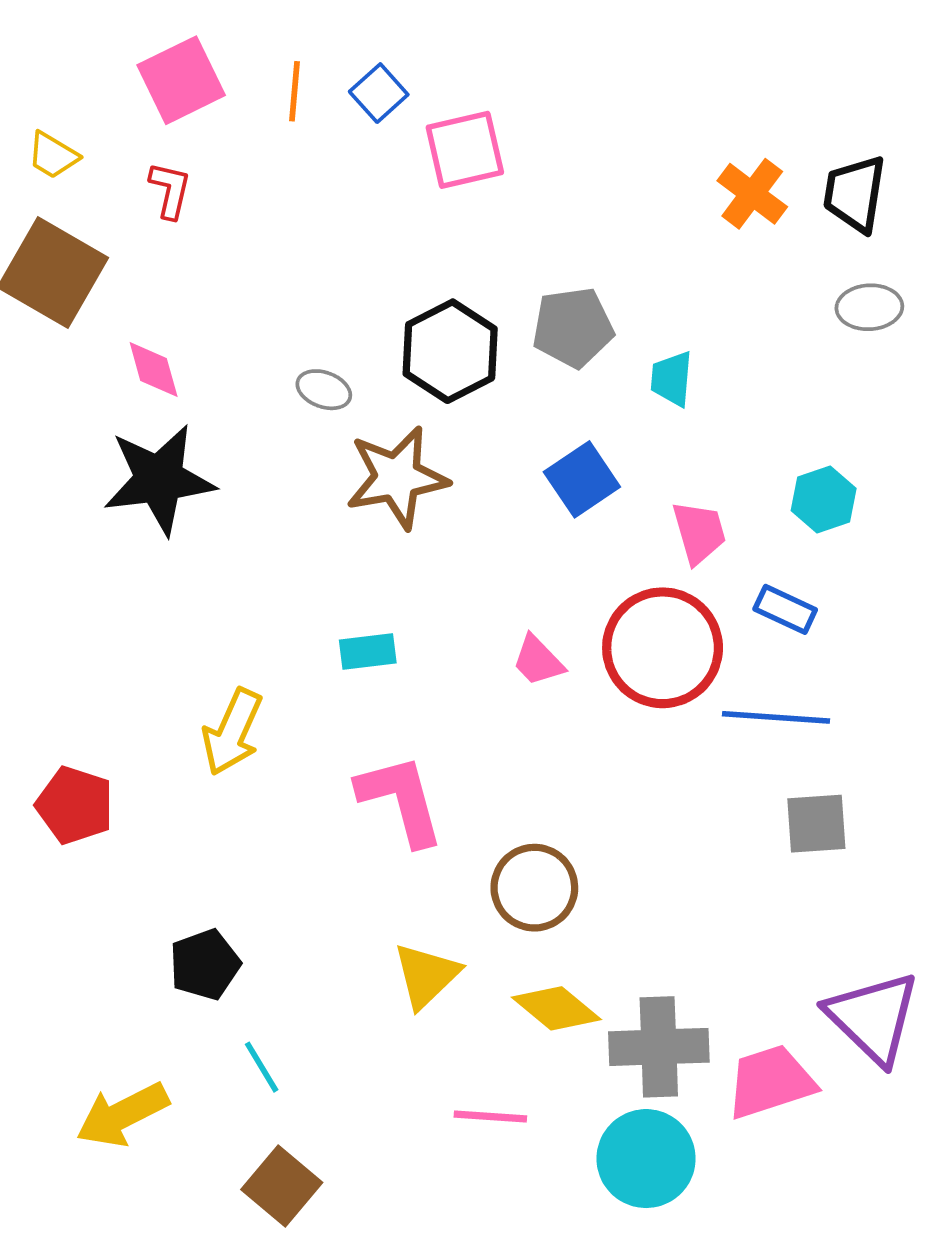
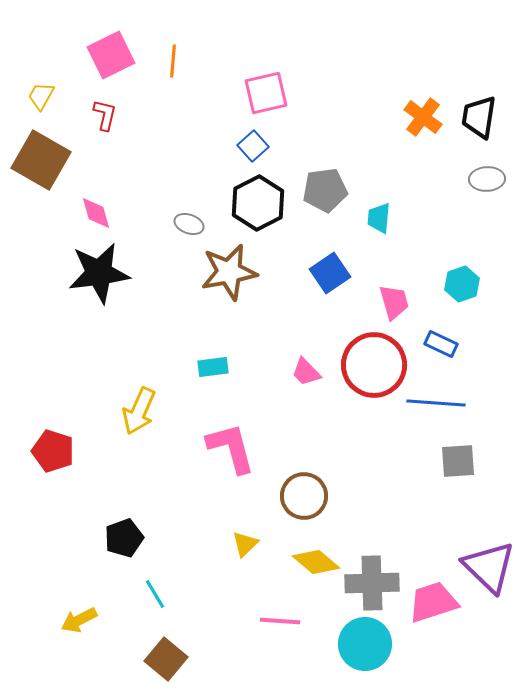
blue square: (379, 93) -> (253, 146), moved
yellow trapezoid: (53, 155) -> (41, 96), turned 88
yellow triangle: (426, 976) -> (245, 544), size x0.7
yellow arrow: (122, 1115) -> (79, 620), size x0.7

